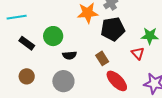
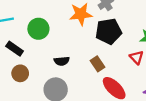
green circle: (53, 36) -> (38, 29), moved
brown circle: (27, 76) -> (20, 73), moved

